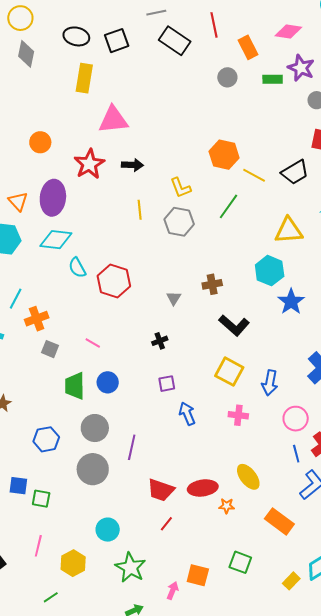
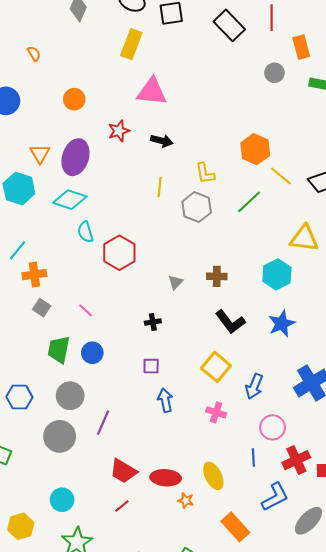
red star: (89, 164) -> (119, 131), size x0.7
blue star: (291, 302) -> (282, 324), moved
blue line: (296, 454) -> (253, 457), moved

